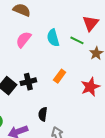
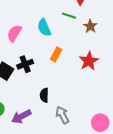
cyan semicircle: (53, 38) -> (44, 28), moved
pink semicircle: (23, 40) -> (14, 33), moved

